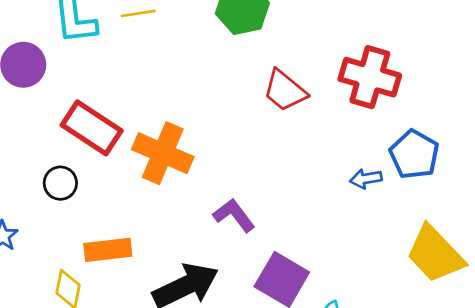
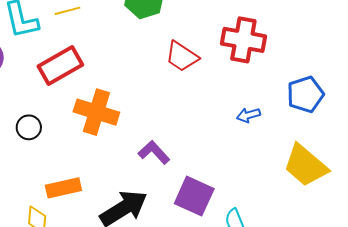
red rectangle: (92, 128) -> (60, 66), moved, turned -57
blue pentagon: (414, 154) -> (305, 94), moved, turned 30
black circle: (60, 183) -> (29, 127), moved

